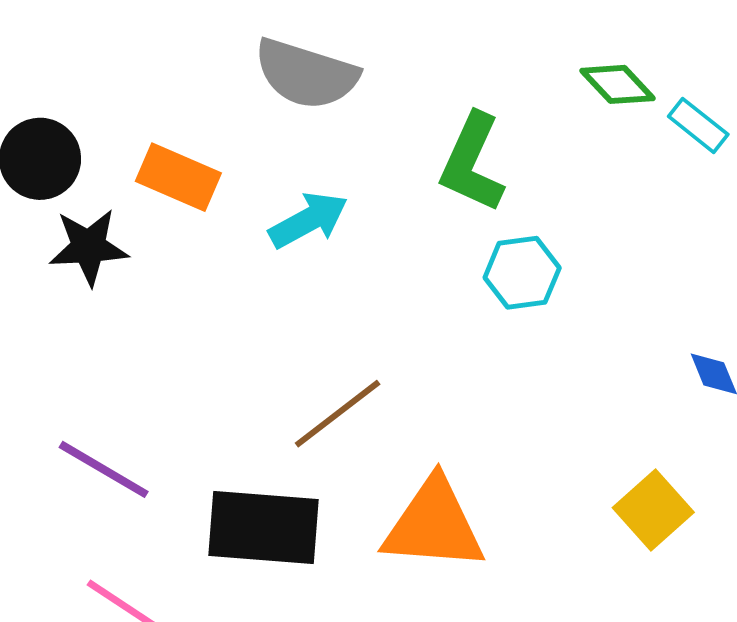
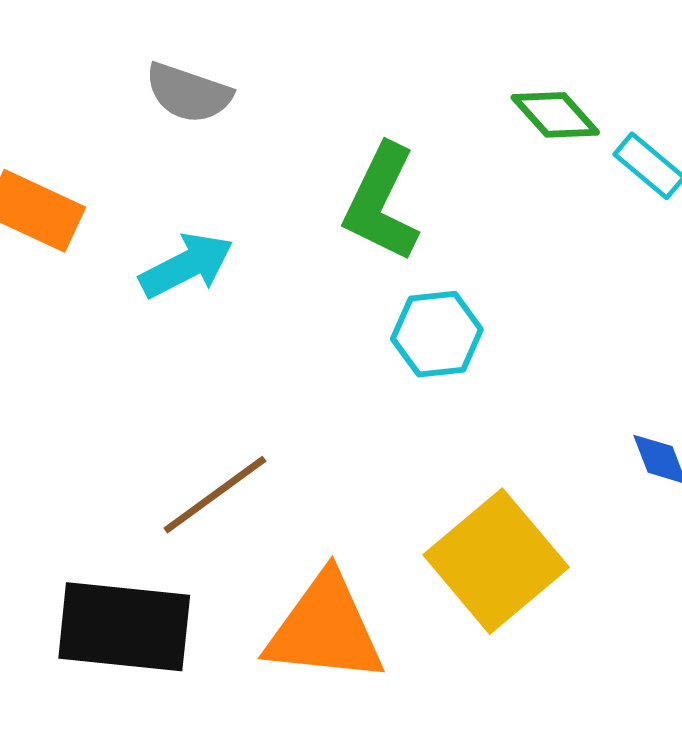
gray semicircle: (306, 74) -> (188, 93), size x0.7
yellow square: (653, 510) -> (496, 561), moved, size x1.5

